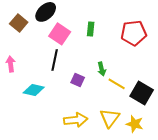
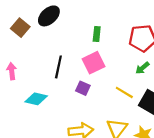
pink square: (60, 34) -> (94, 63), moved, turned 30
green arrow: (102, 69) -> (142, 68), moved, turned 64

